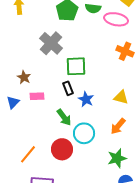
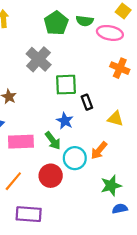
black rectangle: (68, 88) -> (87, 102), moved
pink rectangle: (37, 96) -> (21, 142), moved, size x1.6
blue star: (86, 99) -> (65, 121), moved
orange arrow: (118, 126) -> (99, 150), moved

